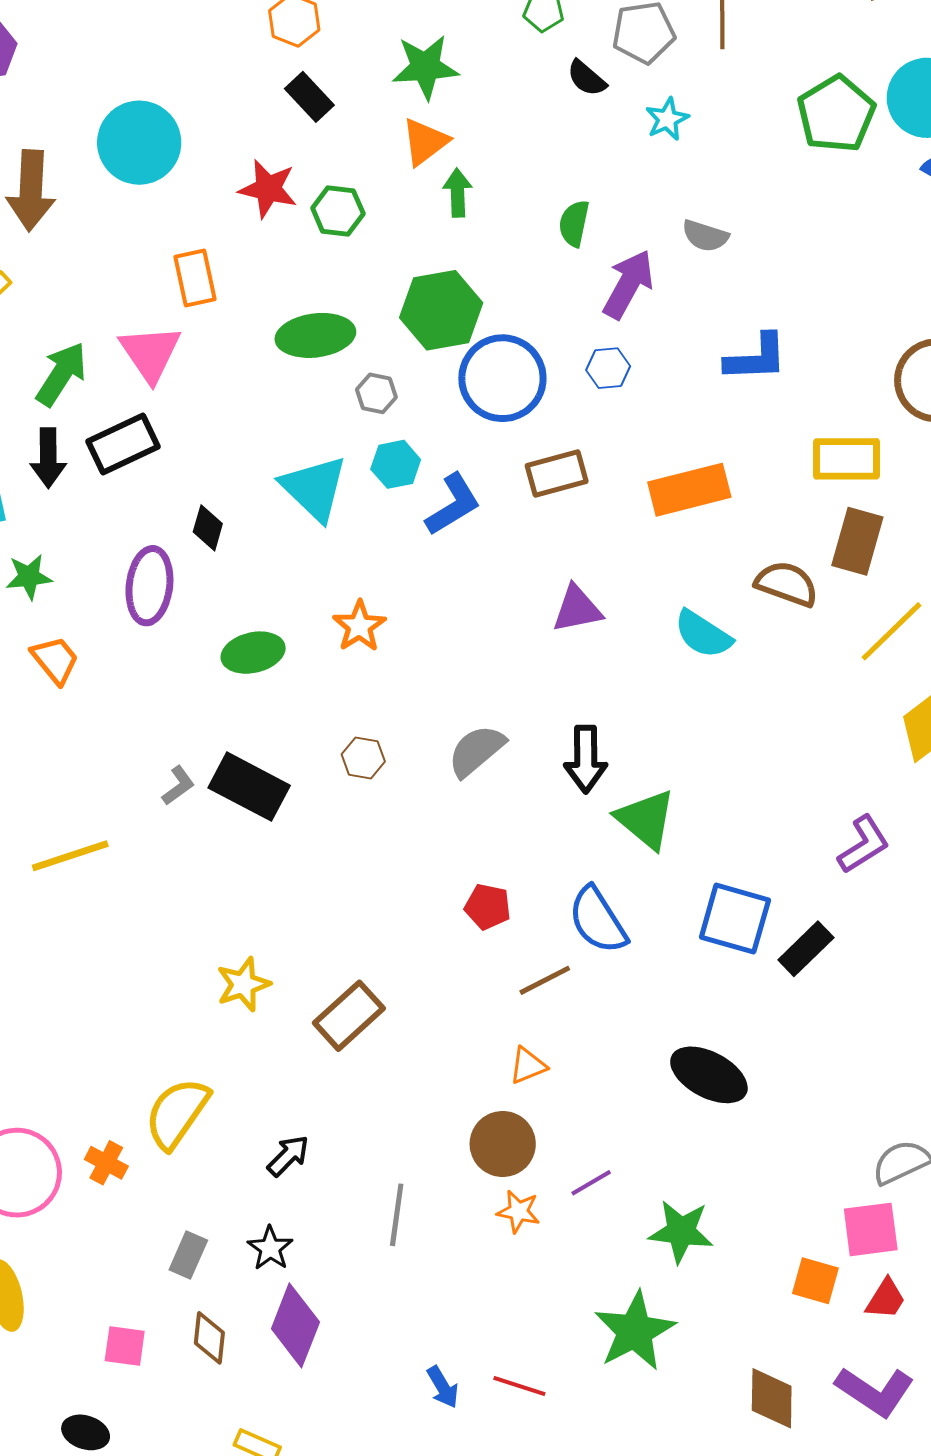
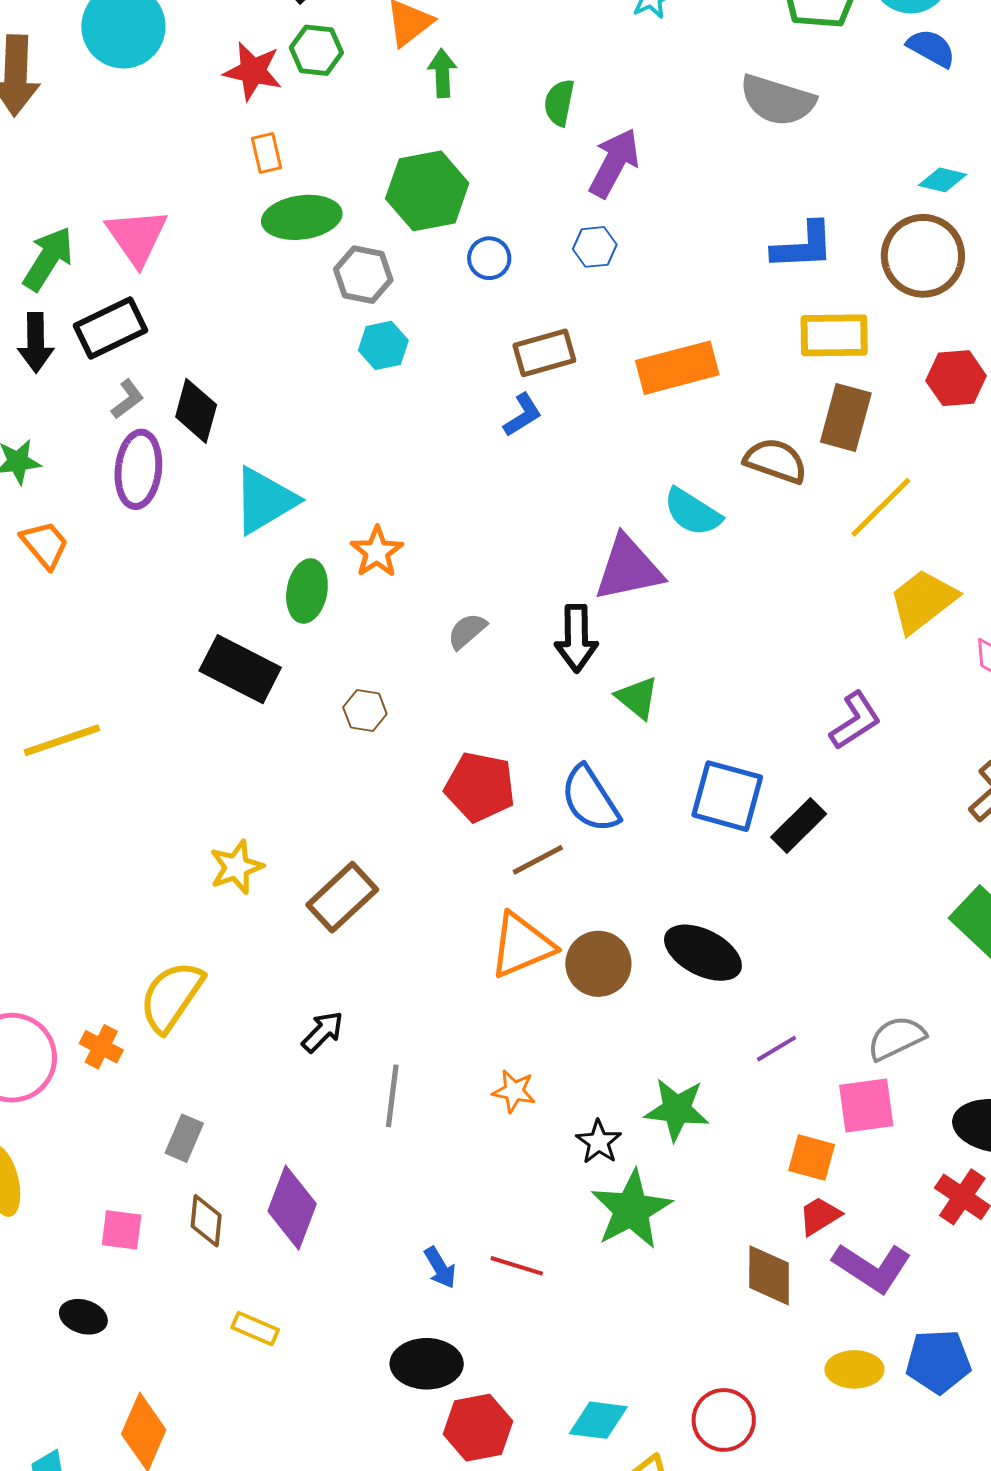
green hexagon: (338, 211) -> (316, 50), moved
gray semicircle: (705, 236) -> (777, 100), moved, size x1.6
orange rectangle: (195, 278) -> (267, 153), moved, size x0.7
blue L-shape: (756, 358) -> (803, 246), moved
blue circle: (502, 378) -> (489, 258), size x0.5
gray hexagon: (376, 393) -> (363, 275), size x1.4
cyan triangle: (314, 488) -> (265, 500), moved, turned 46
blue L-shape: (453, 505) -> (523, 415), moved, size x0.7
black diamond: (208, 528) -> (196, 411), size x1.4
purple triangle: (577, 609) -> (628, 569), moved, size x1.4
orange star: (359, 626) -> (377, 552), moved
green ellipse: (253, 653) -> (307, 591), moved, turned -66
gray semicircle: (476, 751) -> (467, 631), size x0.7
brown hexagon: (363, 758) -> (365, 711), moved
gray L-shape: (178, 786) -> (128, 399), moved
green triangle: (646, 819) -> (637, 698), size x0.7
red pentagon: (488, 907) -> (480, 787), size x1.5
orange triangle: (528, 1066) -> (522, 945), size x1.8
brown circle: (503, 1144) -> (598, 964), moved
black arrow: (288, 1156) -> (323, 1032), moved
purple line: (591, 1183) -> (777, 1049), moved
black star: (270, 1248) -> (599, 1142), moved
red trapezoid: (886, 1299) -> (820, 1216), moved, turned -153

